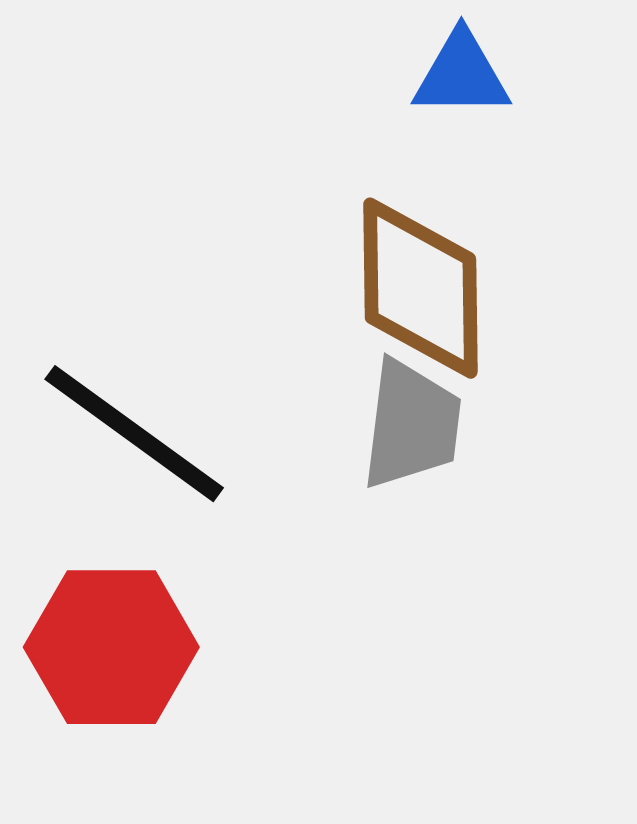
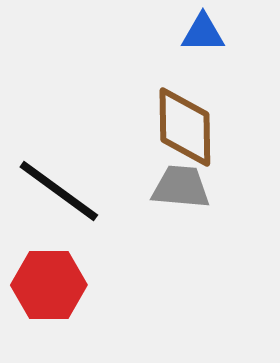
gray trapezoid: (411, 425) -> (181, 187), turned -92

